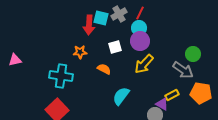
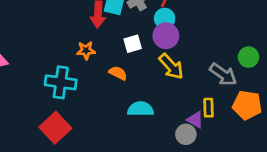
green circle: (193, 54) -> (249, 57), moved
yellow arrow: (144, 64) -> (171, 66), turned -85
yellow rectangle: (172, 95) -> (209, 108), turned -64
cyan semicircle: (121, 96) -> (141, 109), turned 54

